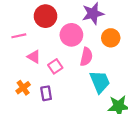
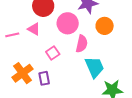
pink line: (19, 36) -> (12, 35), moved
pink triangle: (34, 57) -> (34, 29), moved
orange cross: (23, 88) -> (23, 73), size x1.5

